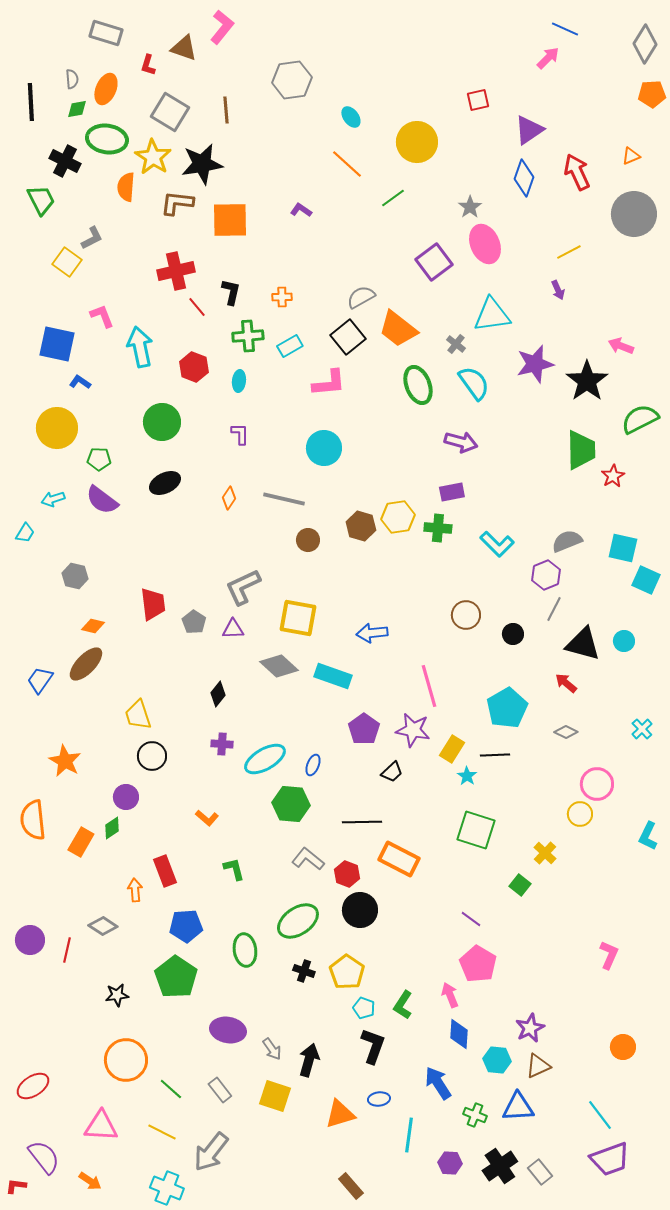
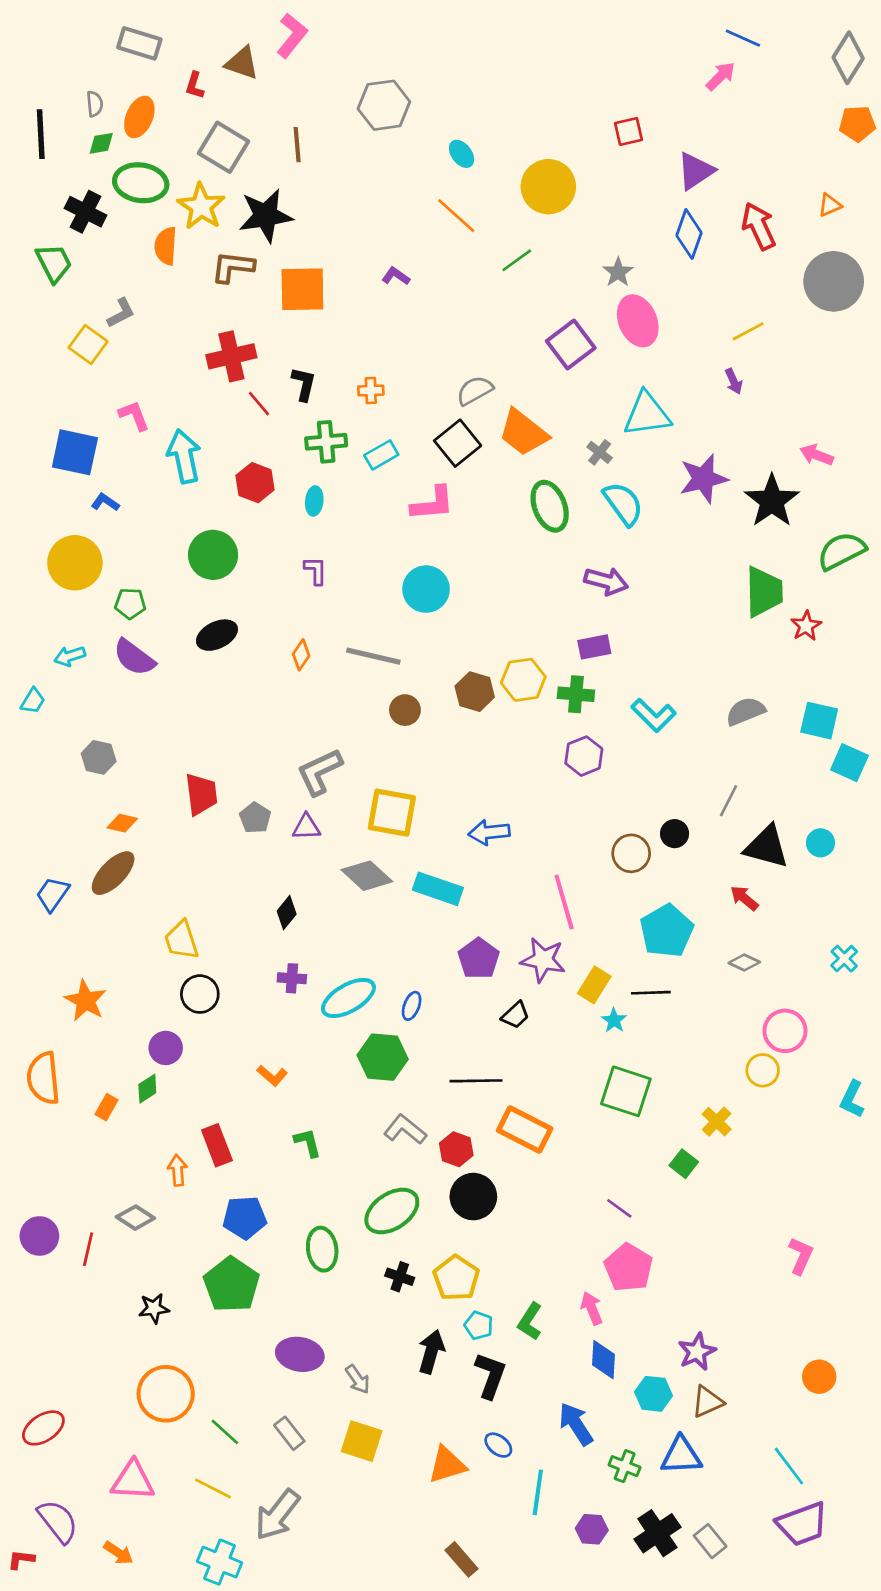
purple hexagon: (546, 575) -> (584, 756), moved
brown circle: (466, 615) -> (631, 853), moved
orange rectangle: (81, 842) -> (107, 1107), size x0.7
black arrow: (309, 1060) -> (431, 1352), moved
blue ellipse: (379, 1099) -> (498, 1445), turned 45

